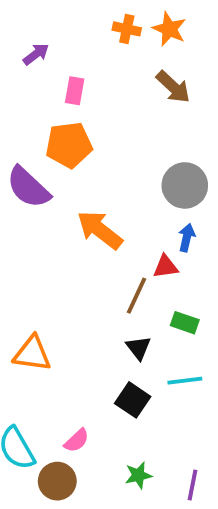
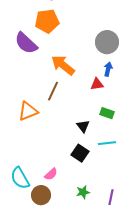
brown line: (136, 296) -> (53, 91), moved
orange triangle: (32, 354) -> (28, 111), moved, turned -30

